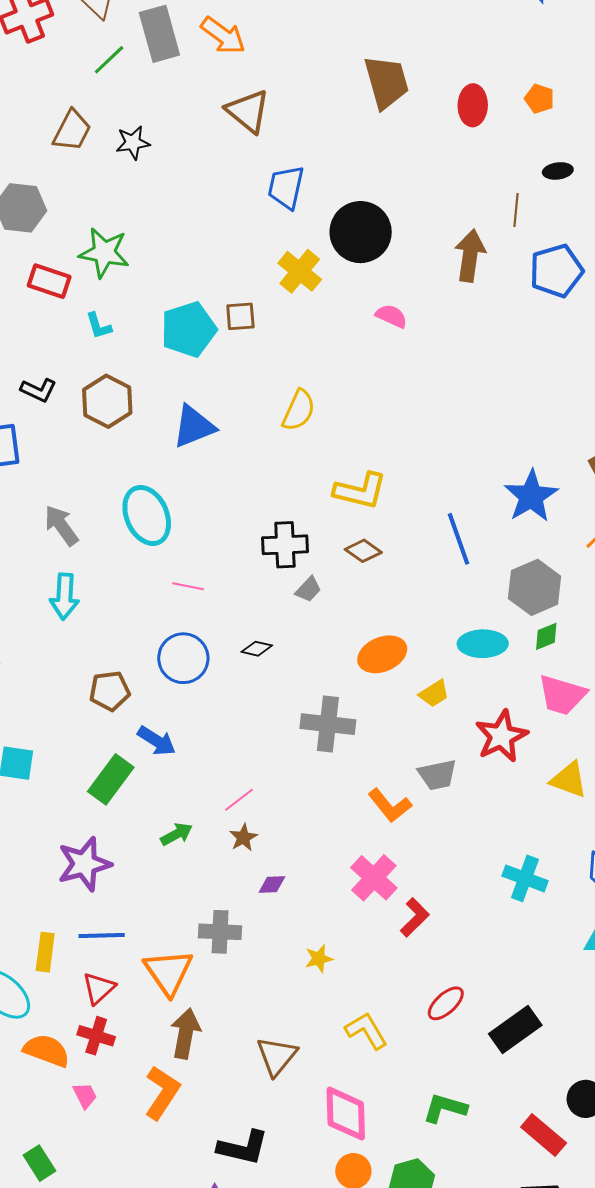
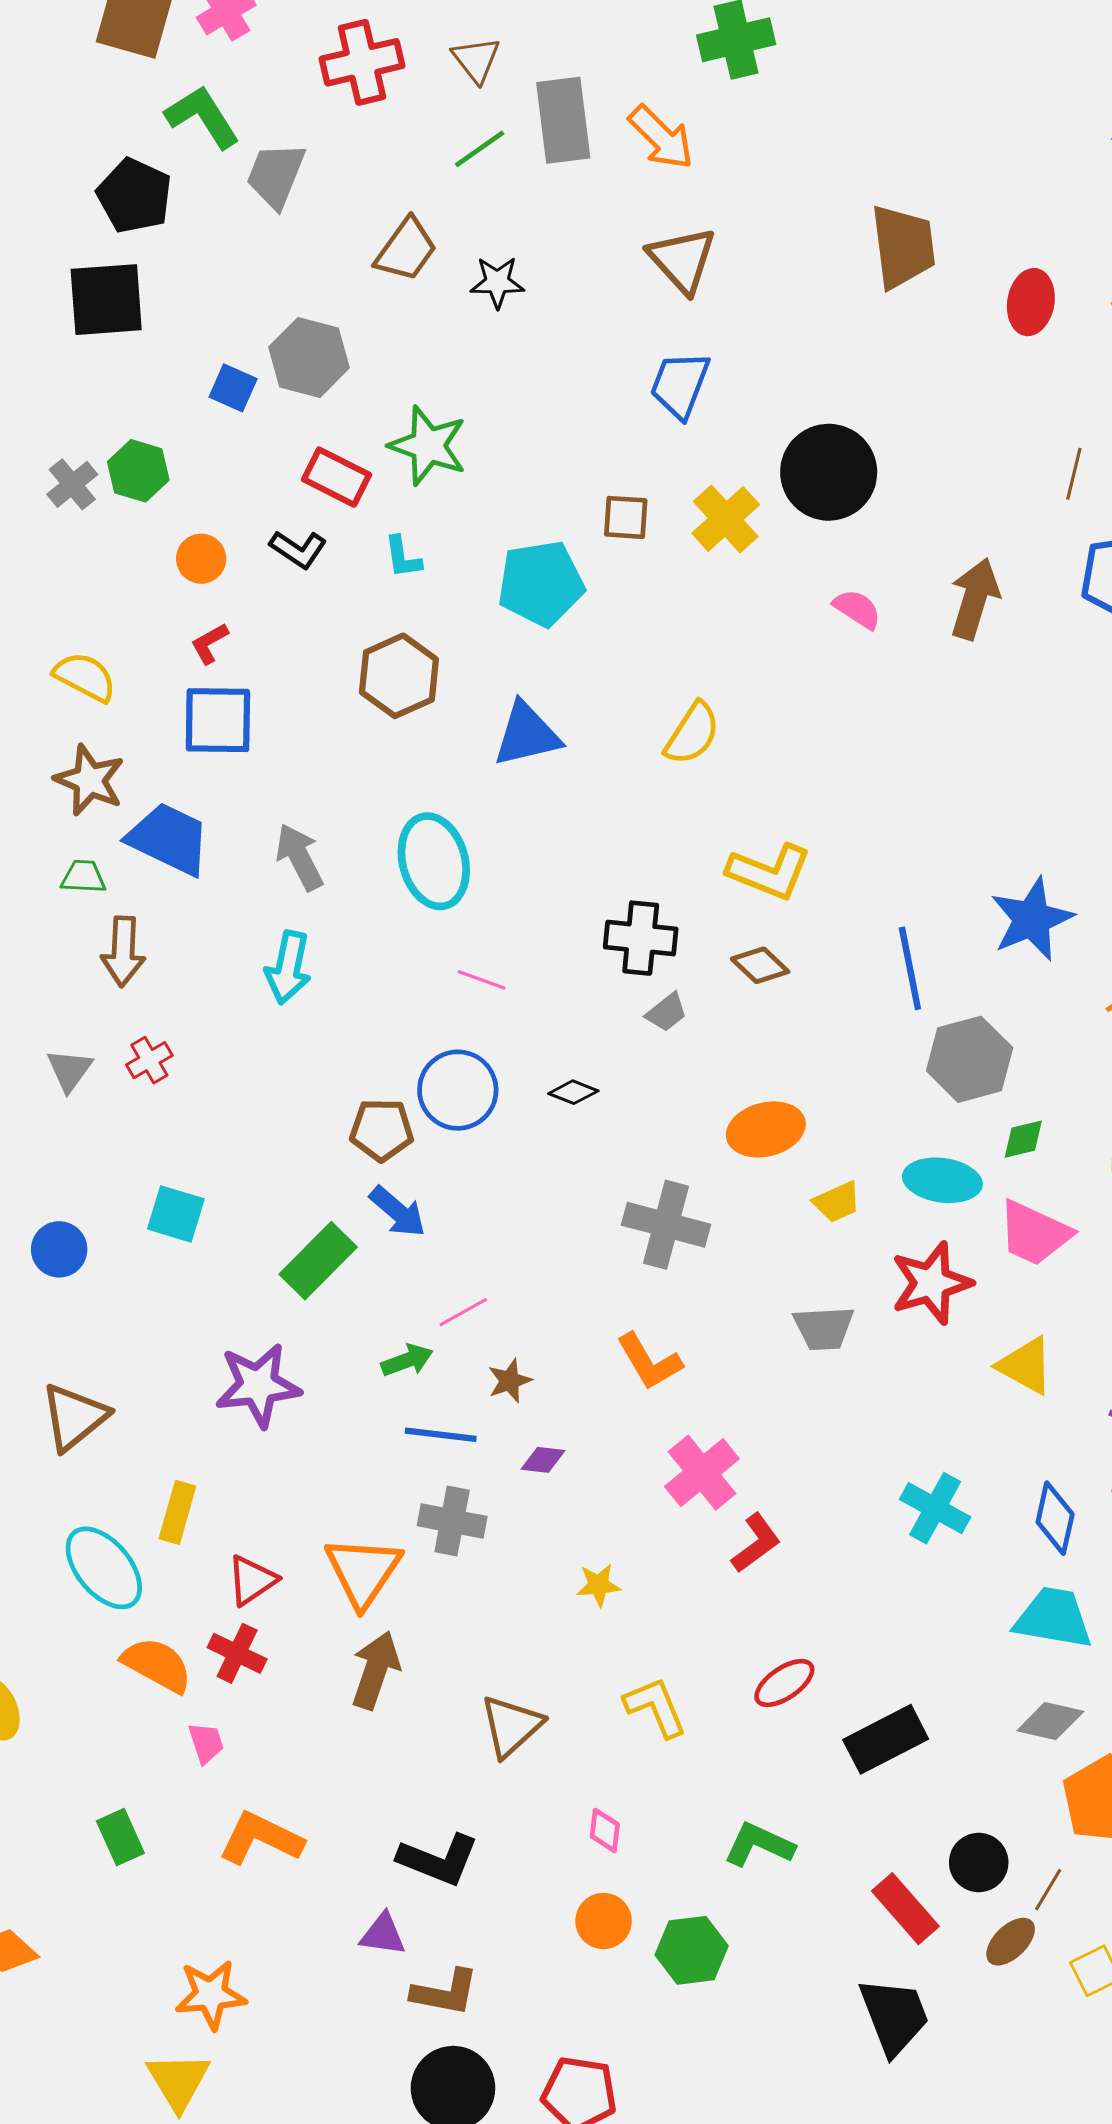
blue trapezoid: (286, 187) -> (680, 385), moved
brown arrow: (470, 256) -> (975, 599), moved
brown square: (240, 316) -> (626, 517), moved
black L-shape: (39, 390) -> (298, 549), moved
gray hexagon: (535, 587) -> (970, 1059), moved
cyan ellipse: (483, 644) -> (942, 1180), moved
brown pentagon: (110, 691) -> (382, 1130), moved
pink line: (239, 800) -> (463, 1312), moved
orange L-shape: (390, 805) -> (649, 1362), moved
blue line: (102, 935) -> (441, 1435), moved
orange L-shape: (162, 1093) -> (261, 1838), moved, turned -106
pink diamond: (346, 1114) -> (605, 1830), size x0.5

